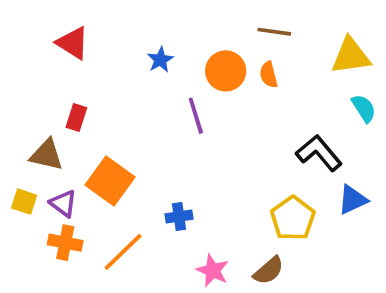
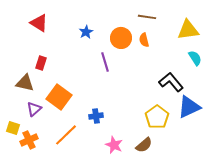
blue triangle: (353, 200) -> (189, 107), size x1.4
yellow square: (24, 202) -> (13, 128), moved
purple triangle: (63, 203) -> (34, 109), turned 42
orange cross: (65, 243) -> (29, 140), moved, turned -36

